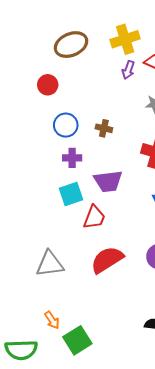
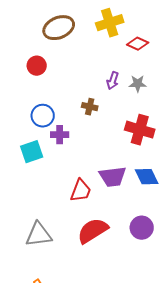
purple arrow: (128, 70) -> (113, 81), moved
blue circle: (66, 125) -> (43, 116), moved
purple trapezoid: (108, 181) -> (113, 177), moved
cyan square: (71, 194) -> (32, 152), moved

